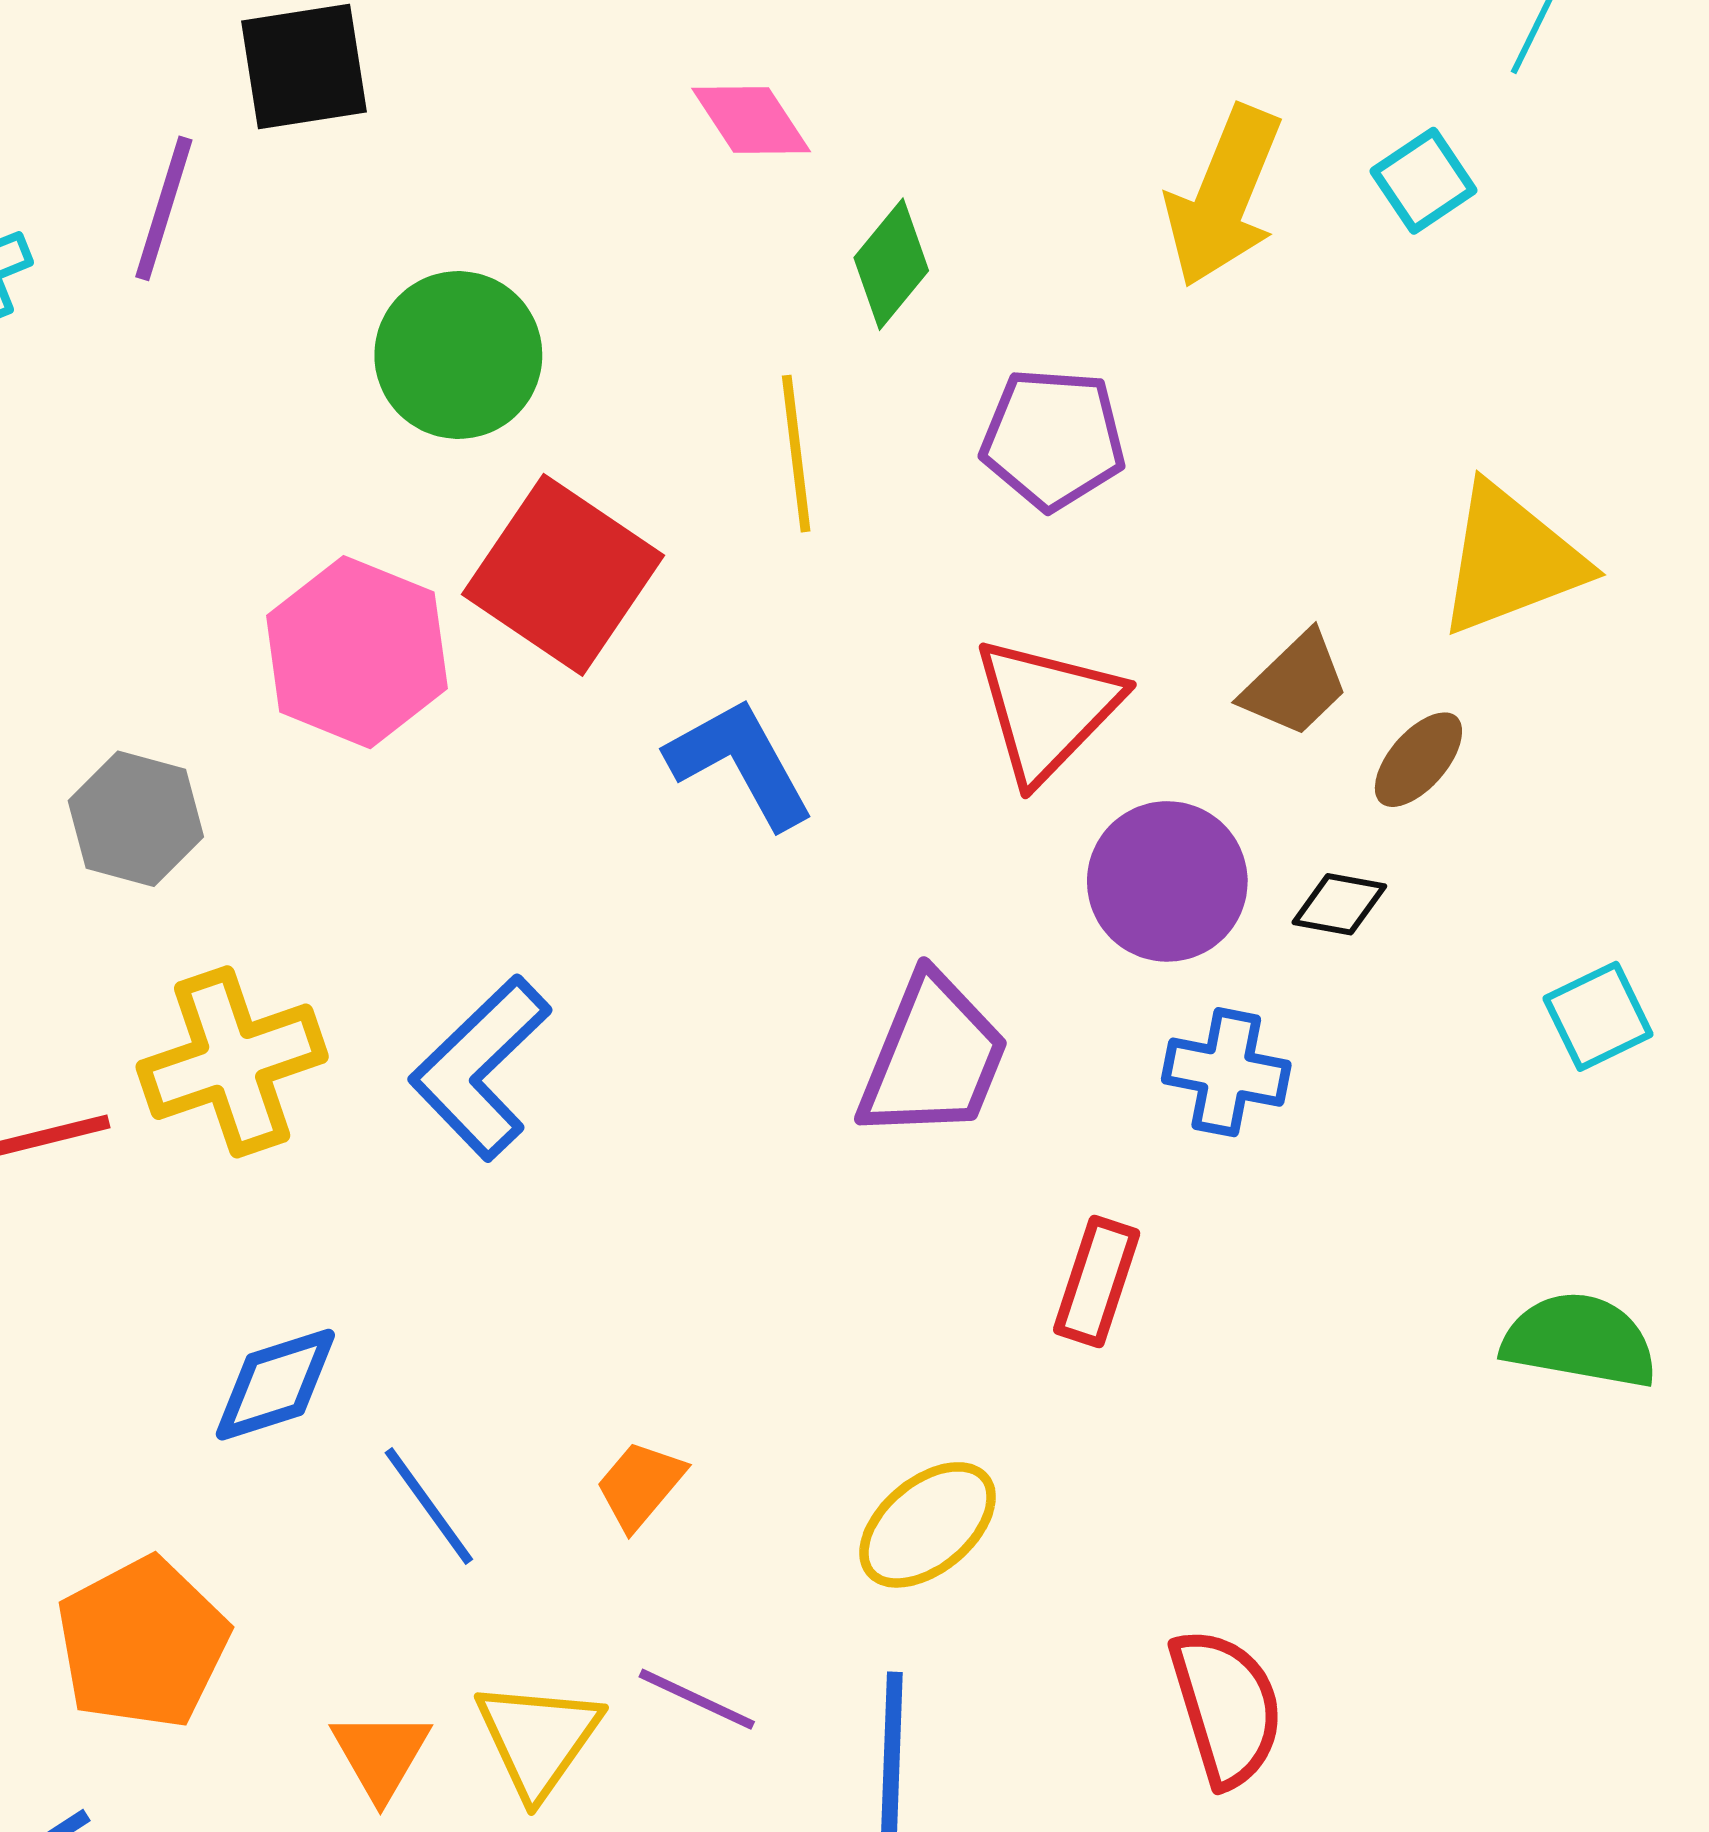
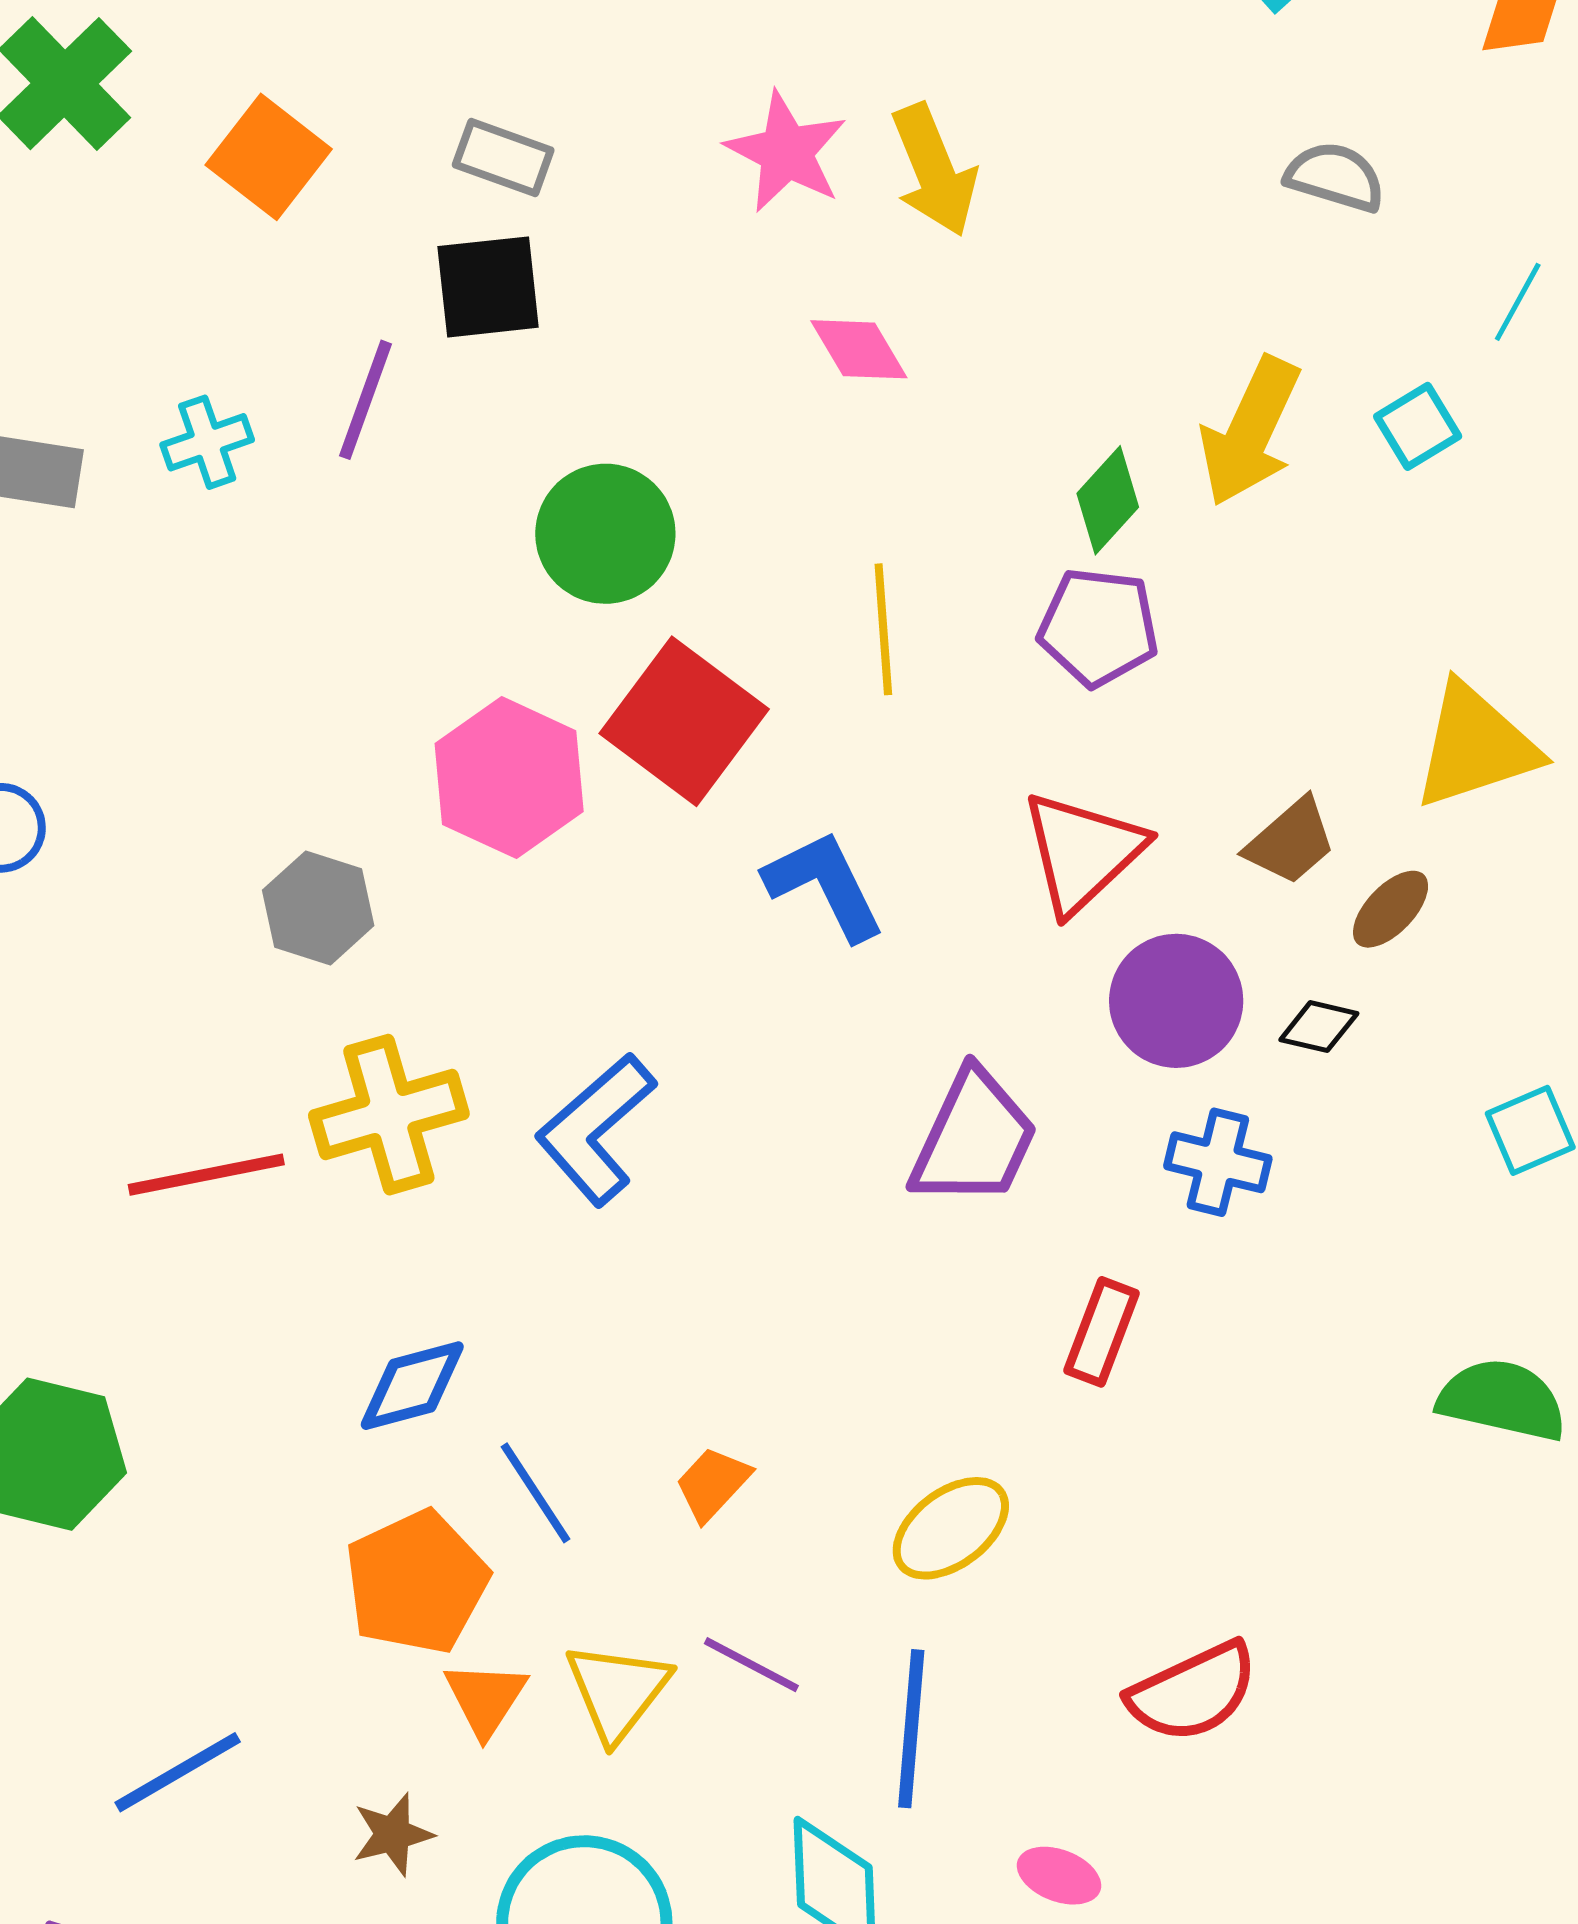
green diamond: (891, 264) -> (1108, 500), moved
orange pentagon: (143, 1643) -> (417, 1582), moved
red semicircle: (1226, 1707) -> (1193, 1692), turned 79

